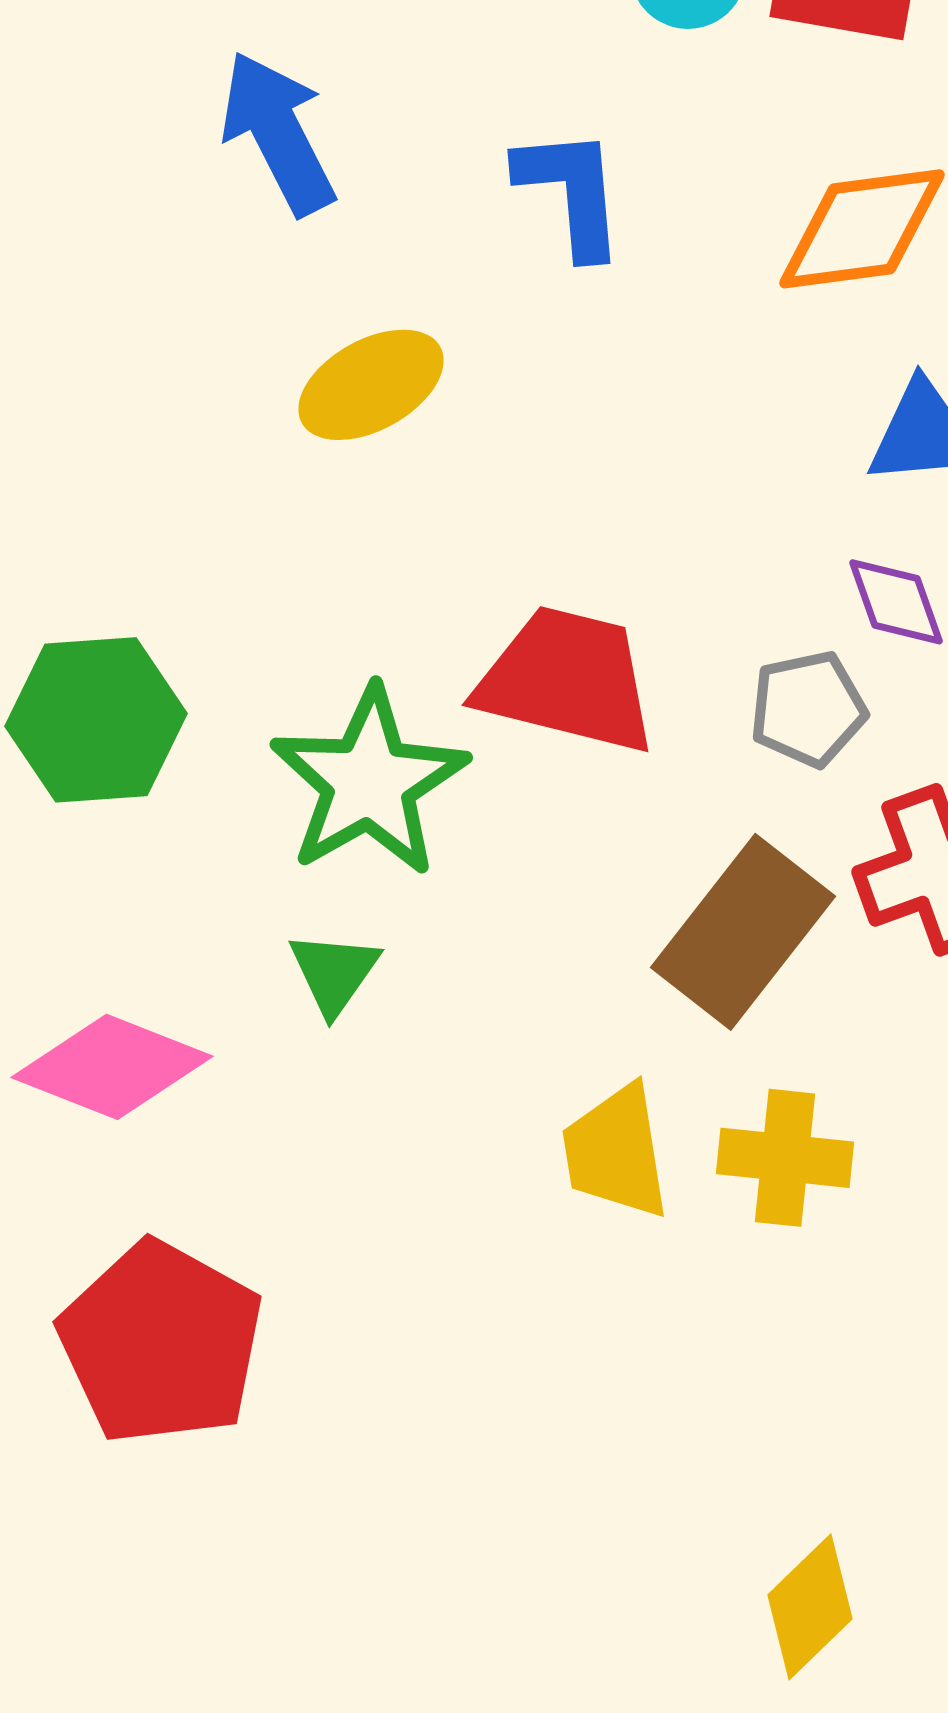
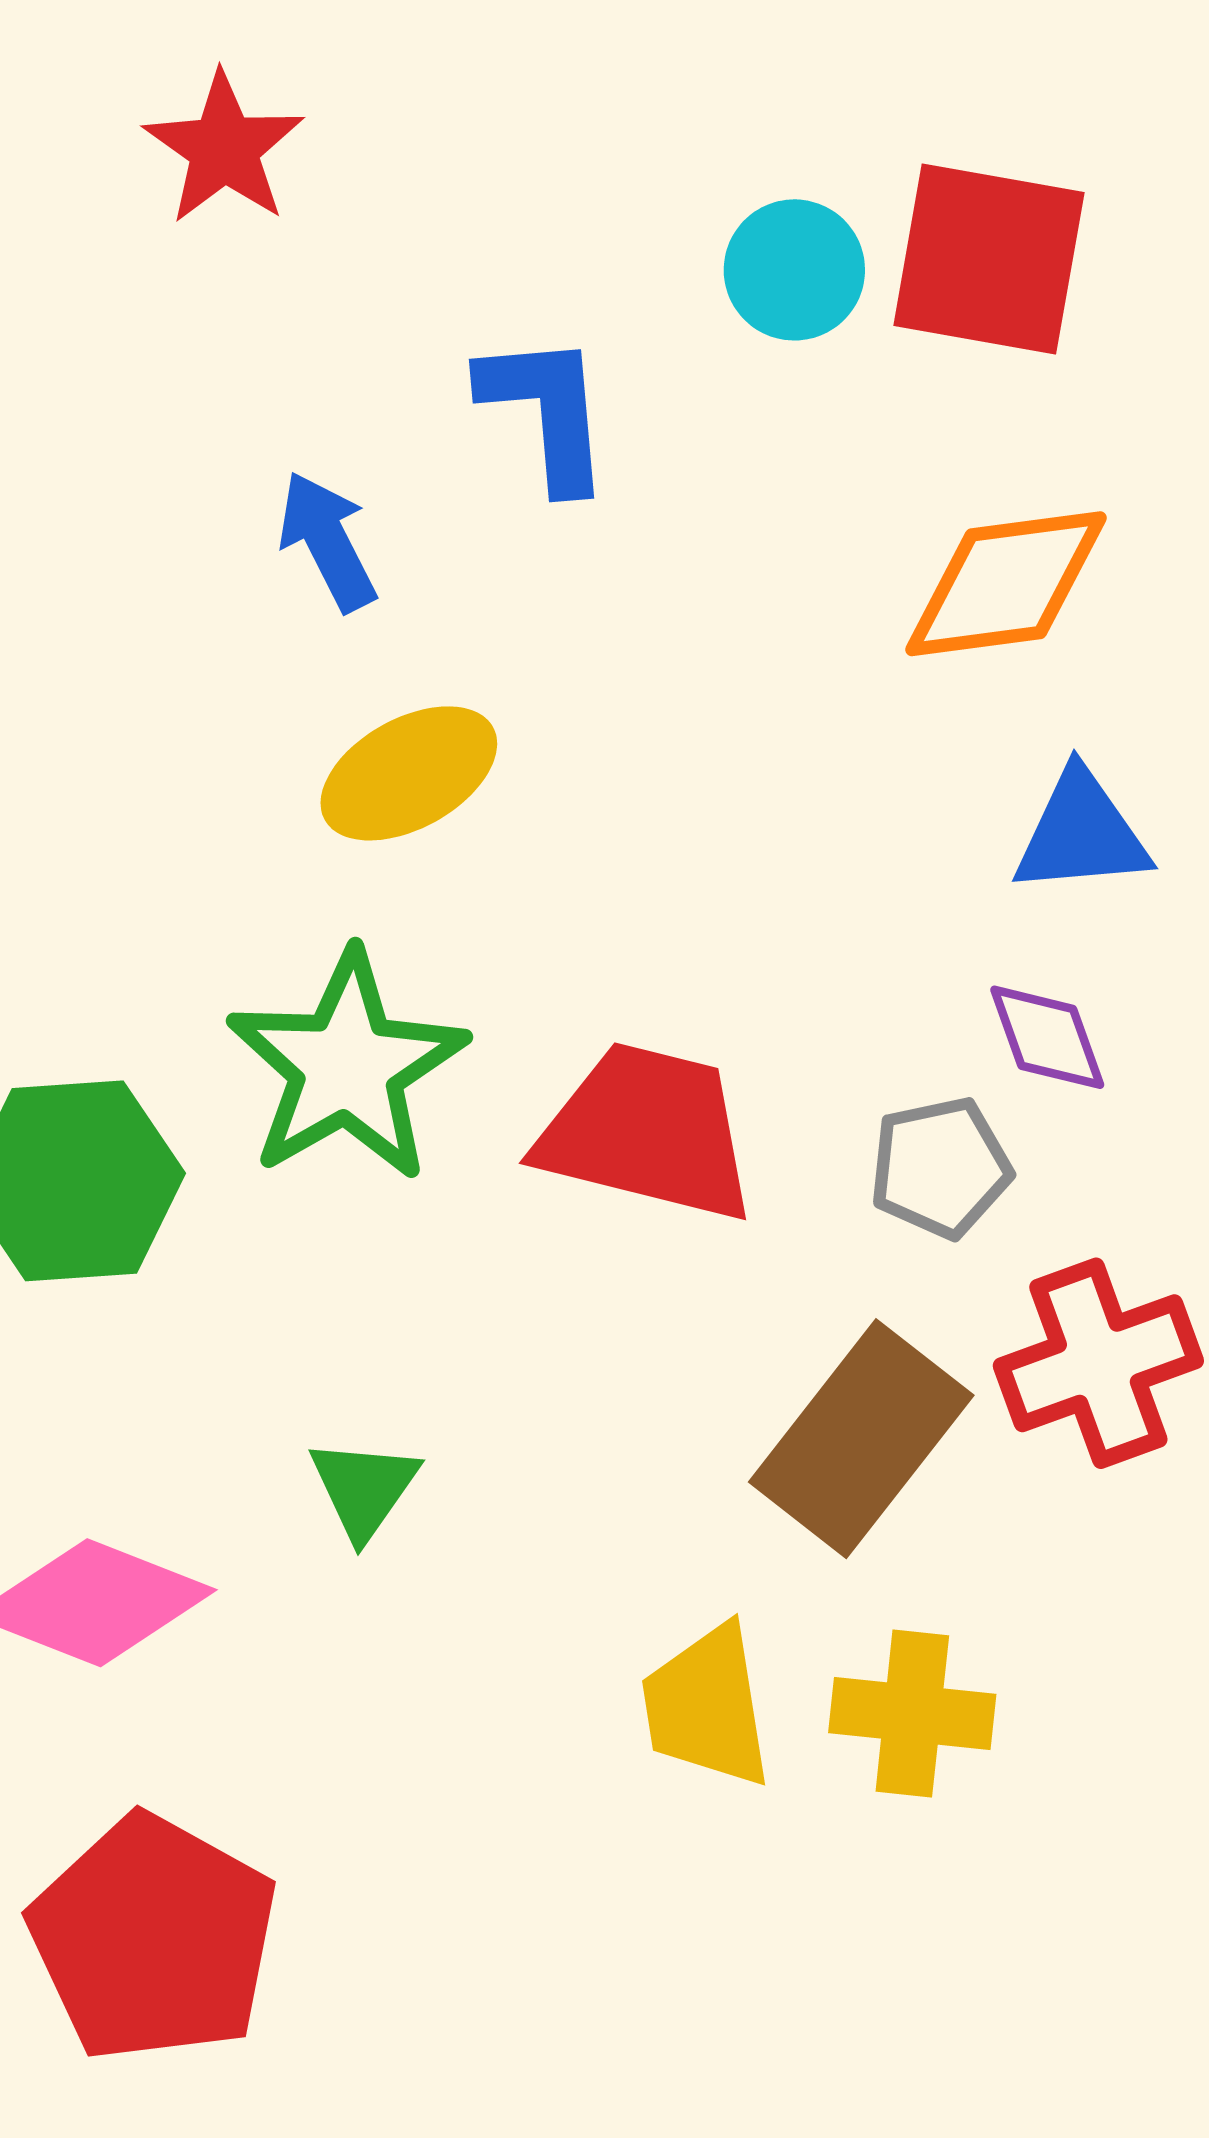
blue arrow: (278, 133) -> (327, 541), moved, size x0.7
blue L-shape: (571, 192) -> (546, 411), moved
green star: (369, 782) -> (347, 1067), moved

